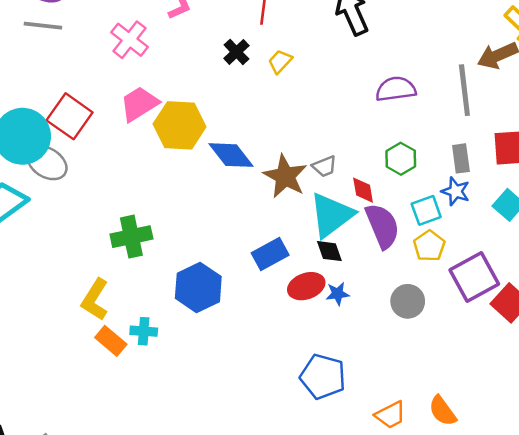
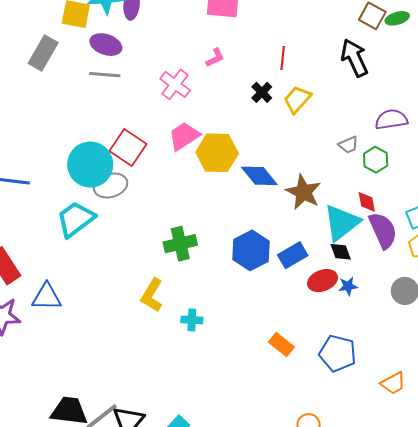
yellow trapezoid: (280, 62) -> (297, 99), size x1.4
green hexagon: (401, 159) -> (376, 160), moved
gray ellipse: (47, 163) -> (111, 186), turned -48
gray trapezoid: (324, 166) -> (348, 145), moved
blue hexagon: (198, 287) -> (251, 250), moved
orange rectangle: (111, 341) -> (281, 344), moved

